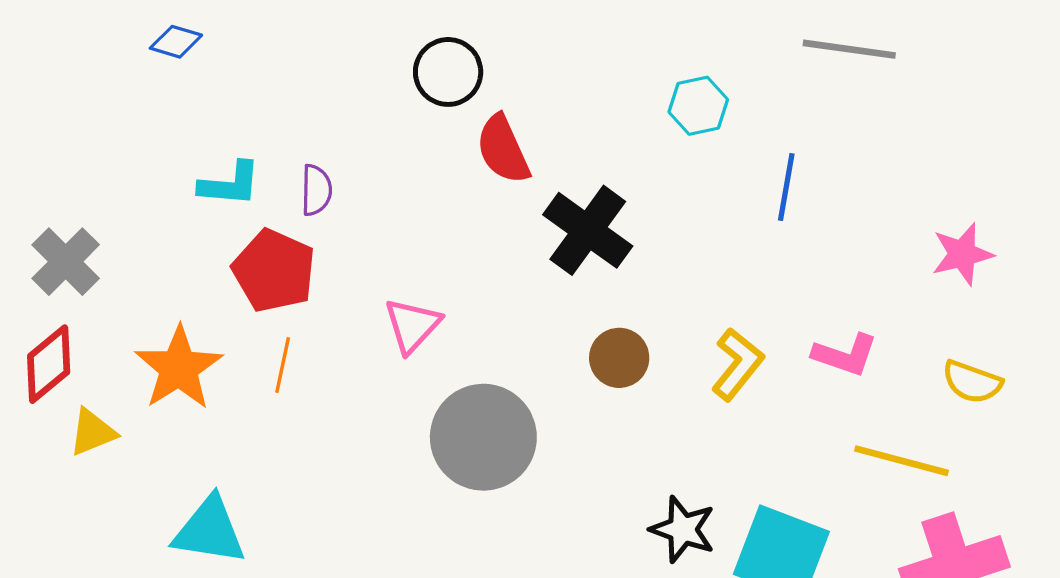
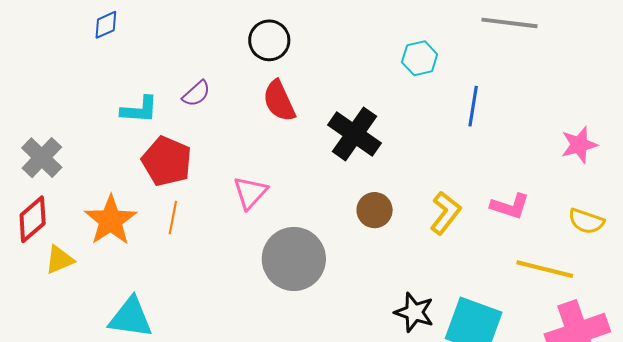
blue diamond: (176, 42) -> (106, 25), turned -40
red semicircle: (503, 149) -> (279, 101), moved
purple semicircle: (316, 190) -> (196, 94), moved, turned 48

